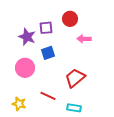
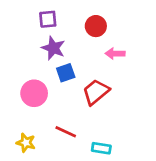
purple square: (46, 28) -> (48, 19), moved
purple star: (27, 37) -> (53, 48), moved
red trapezoid: (75, 78) -> (96, 92), moved

